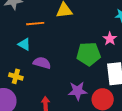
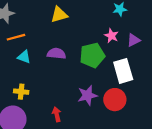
orange line: (35, 24) -> (16, 37), moved
purple semicircle: (42, 63) -> (56, 54), moved

